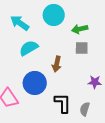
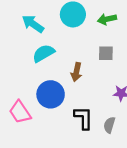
green arrow: (80, 29) -> (107, 19), moved

